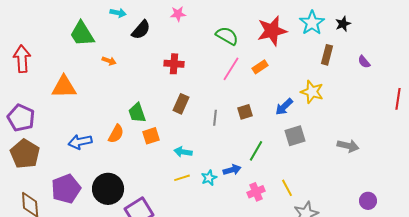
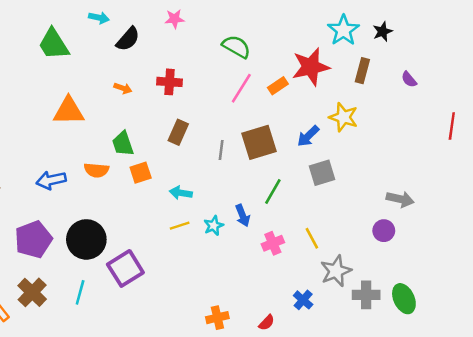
red star: (272, 31) -> (311, 67), moved
orange arrow: (109, 61) -> (123, 88), moved
orange triangle: (64, 87) -> (69, 111), moved
brown square: (245, 112) -> (259, 142), size x1.8
orange semicircle: (116, 134) -> (96, 170), turned 66
gray arrow: (348, 146) -> (400, 199), moved
blue arrow: (232, 170) -> (243, 216), turned 84
purple circle: (368, 201) -> (384, 231), moved

